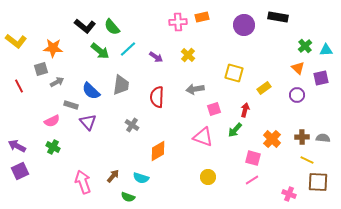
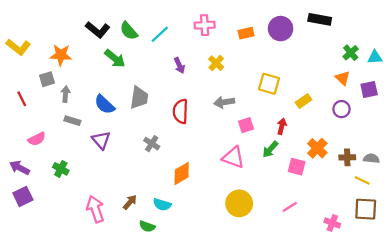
orange rectangle: (202, 17) -> (246, 33), moved
cyan line: (128, 49) -> (160, 34), moved
purple arrow: (156, 57) -> (179, 65), turned 32
gray arrow: (57, 82) -> (65, 94), turned -56
gray rectangle: (71, 105) -> (72, 121), moved
pink semicircle: (52, 121) -> (37, 139), moved
orange cross: (272, 139) -> (317, 148), moved
pink square: (253, 158) -> (297, 167), moved
yellow line: (307, 160) -> (362, 180), moved
yellow circle: (208, 177) -> (239, 203), size x1.5

